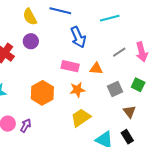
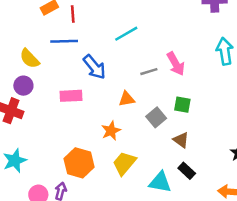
purple circle: (31, 41) -> (23, 86), moved
gray line: (119, 52) -> (149, 72), turned 32
pink rectangle: (70, 66) -> (71, 96), moved
orange hexagon: (42, 93) -> (79, 163), moved

